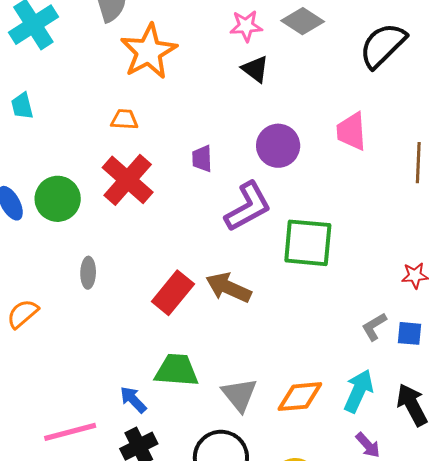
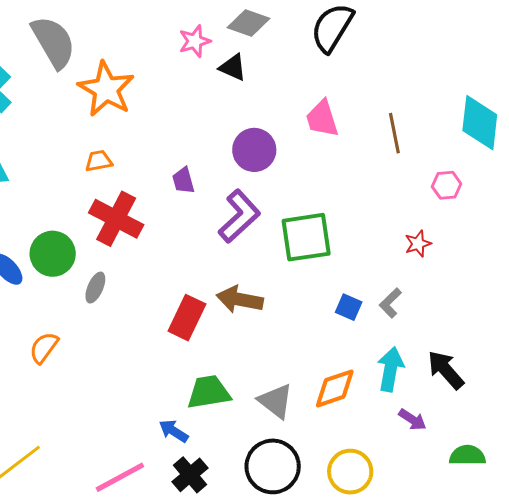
black triangle: (255, 69) -> (233, 67), moved
gray ellipse: (88, 273) -> (95, 288), moved, turned 36
orange semicircle: (23, 314) -> (44, 348), moved
blue square: (409, 333) -> (349, 307), moved, turned 32

